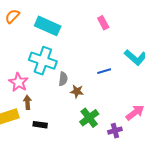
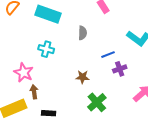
cyan cross: (43, 61) -> (46, 49), size x0.6
gray semicircle: (63, 79) -> (83, 33), moved
purple cross: (115, 131) -> (120, 69), moved

